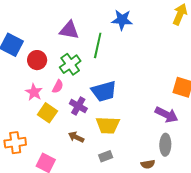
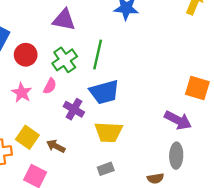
green line: (98, 45) -> (98, 55), moved
yellow square: (47, 113) -> (27, 137), moved
brown arrow: (76, 137) -> (56, 146), moved

